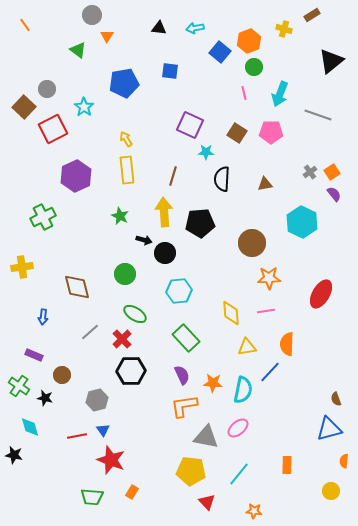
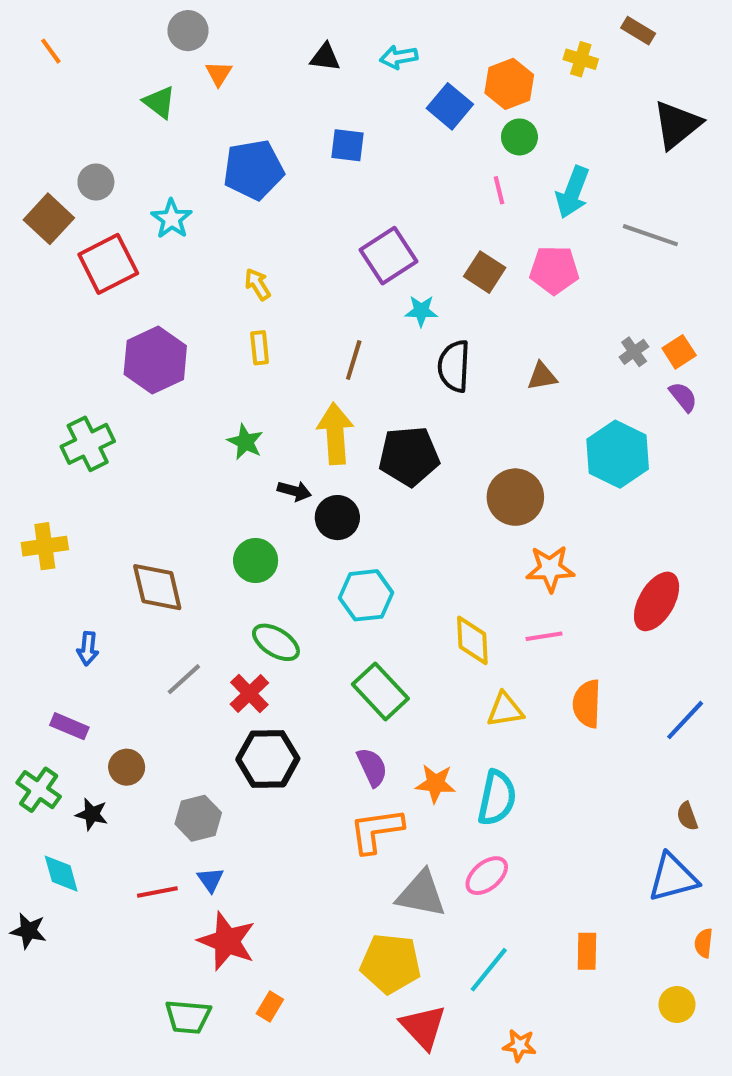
brown rectangle: (312, 15) -> (638, 31), turned 63
purple square: (190, 125) -> (389, 256), turned 32
yellow rectangle: (127, 170) -> (260, 348), size x0.6
blue line: (270, 372) -> (685, 720), moved
red triangle: (207, 502) -> (423, 1027), size x1.4

